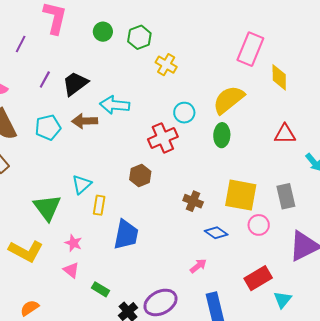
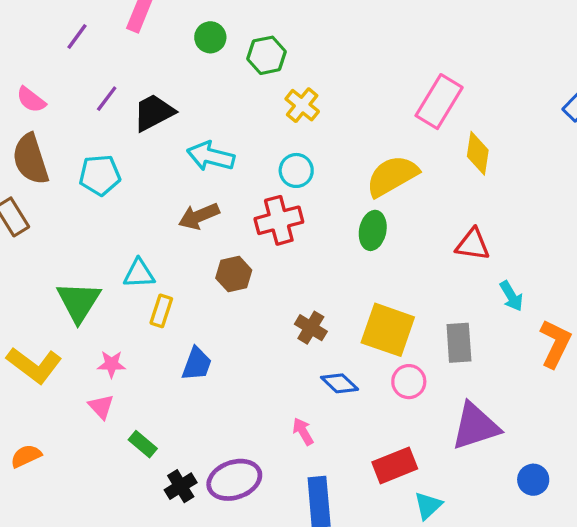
cyan circle: (184, 113) -> (296, 170), moved
brown arrow: (85, 121) -> (199, 216), moved, turned -30
cyan triangle: (82, 184) -> (139, 273), turned 30
blue trapezoid: (126, 235) -> (197, 364), size x0.7
pink star: (73, 243) -> (111, 364), turned -30
pink arrow: (198, 266) -> (303, 431), turned -90

